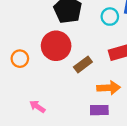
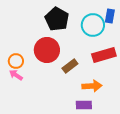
cyan circle: (110, 17) -> (93, 25), size x1.5
pink arrow: (37, 107) -> (16, 75), moved

